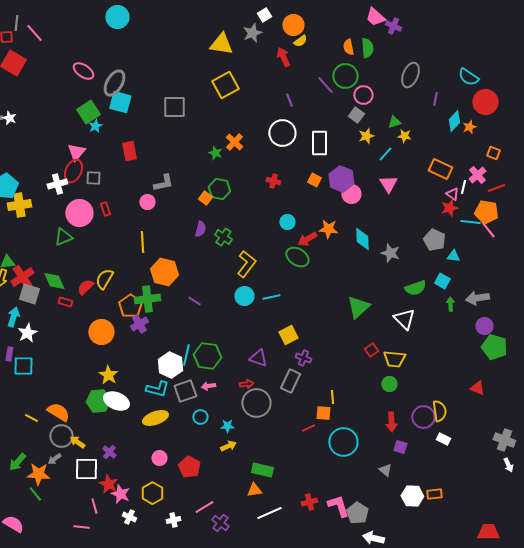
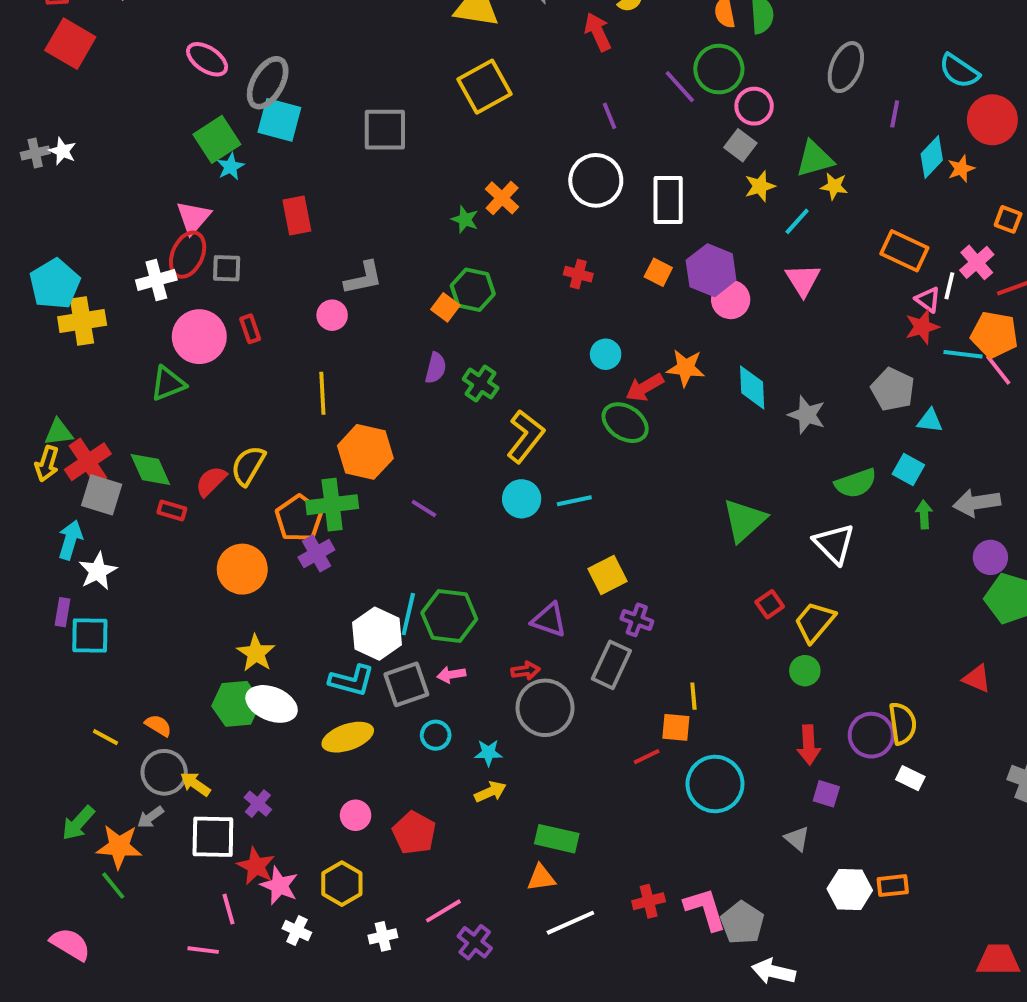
green triangle: (394, 122) -> (815, 159), size x1.5
yellow trapezoid: (394, 359) -> (815, 622), turned 125
orange semicircle: (58, 412) -> (158, 725), size x0.6

